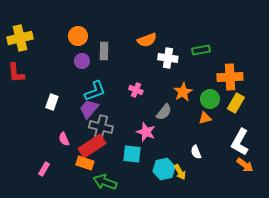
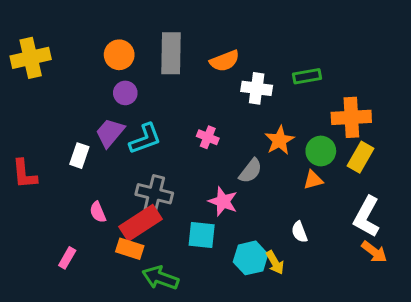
gray rectangle: (104, 51) -> (171, 53), moved, size x1.5
red L-shape: (16, 73) -> (24, 174), moved
purple trapezoid: (89, 109) -> (110, 133), moved

